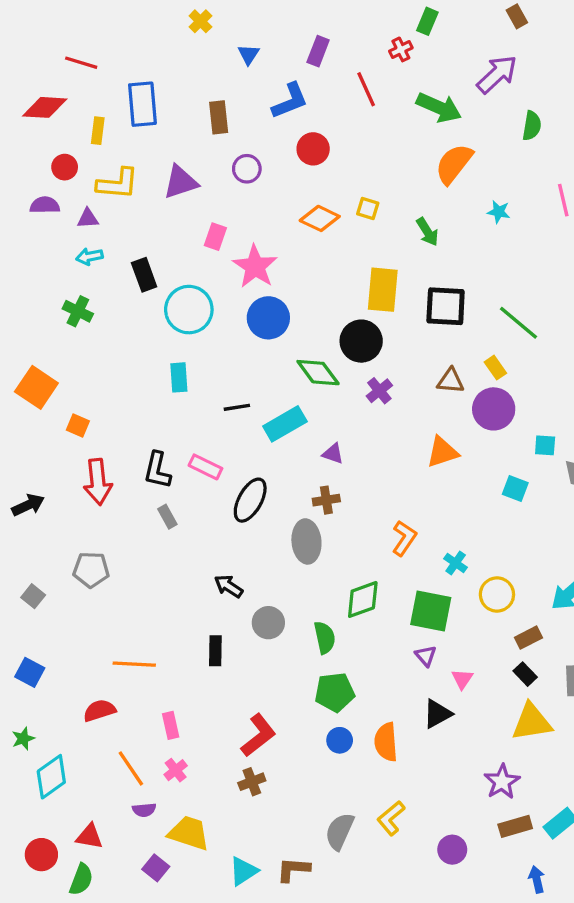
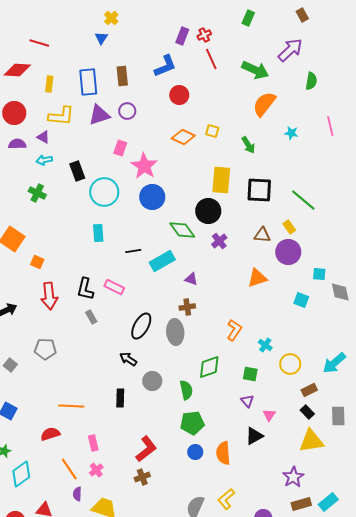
red cross: (401, 49) -> (204, 35), moved
blue triangle: (248, 54) -> (101, 38), moved
blue rectangle: (142, 104) -> (88, 82), moved
red circle: (65, 167) -> (14, 113), moved, size x1.5
purple circle: (247, 169) -> (127, 111), moved
purple semicircle: (45, 205) -> (17, 144), moved
purple triangle: (88, 218) -> (43, 137), turned 32
black ellipse: (250, 500) -> (141, 326), moved
green square: (431, 611) -> (250, 374), size x0.6
purple semicircle: (144, 810) -> (77, 494), turned 96

